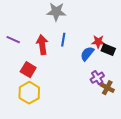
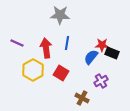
red square: (28, 70) -> (61, 73), moved
brown cross: (107, 88) -> (82, 98), moved
yellow hexagon: (29, 93) -> (33, 70), moved

